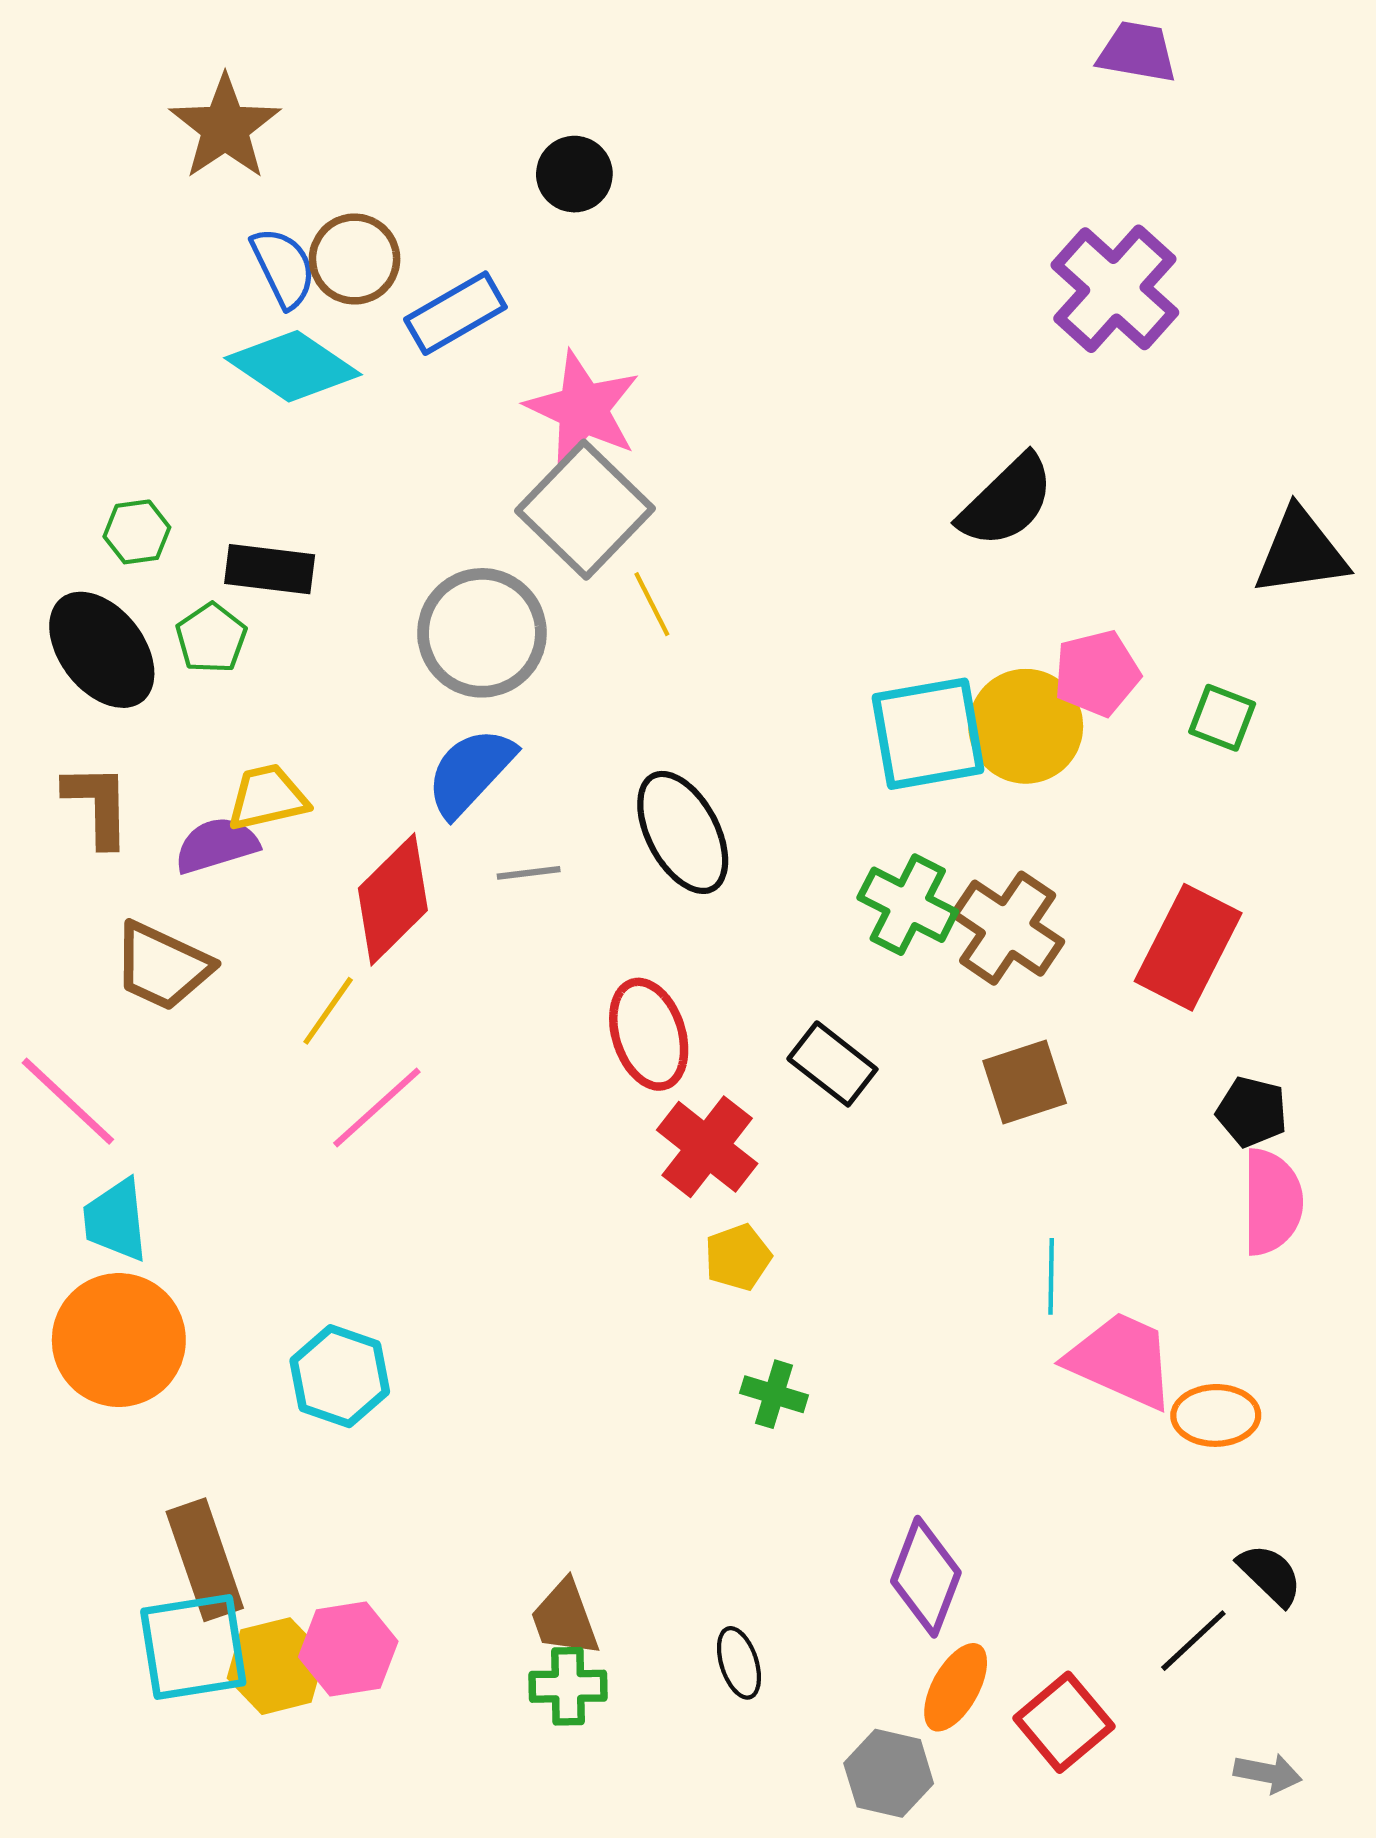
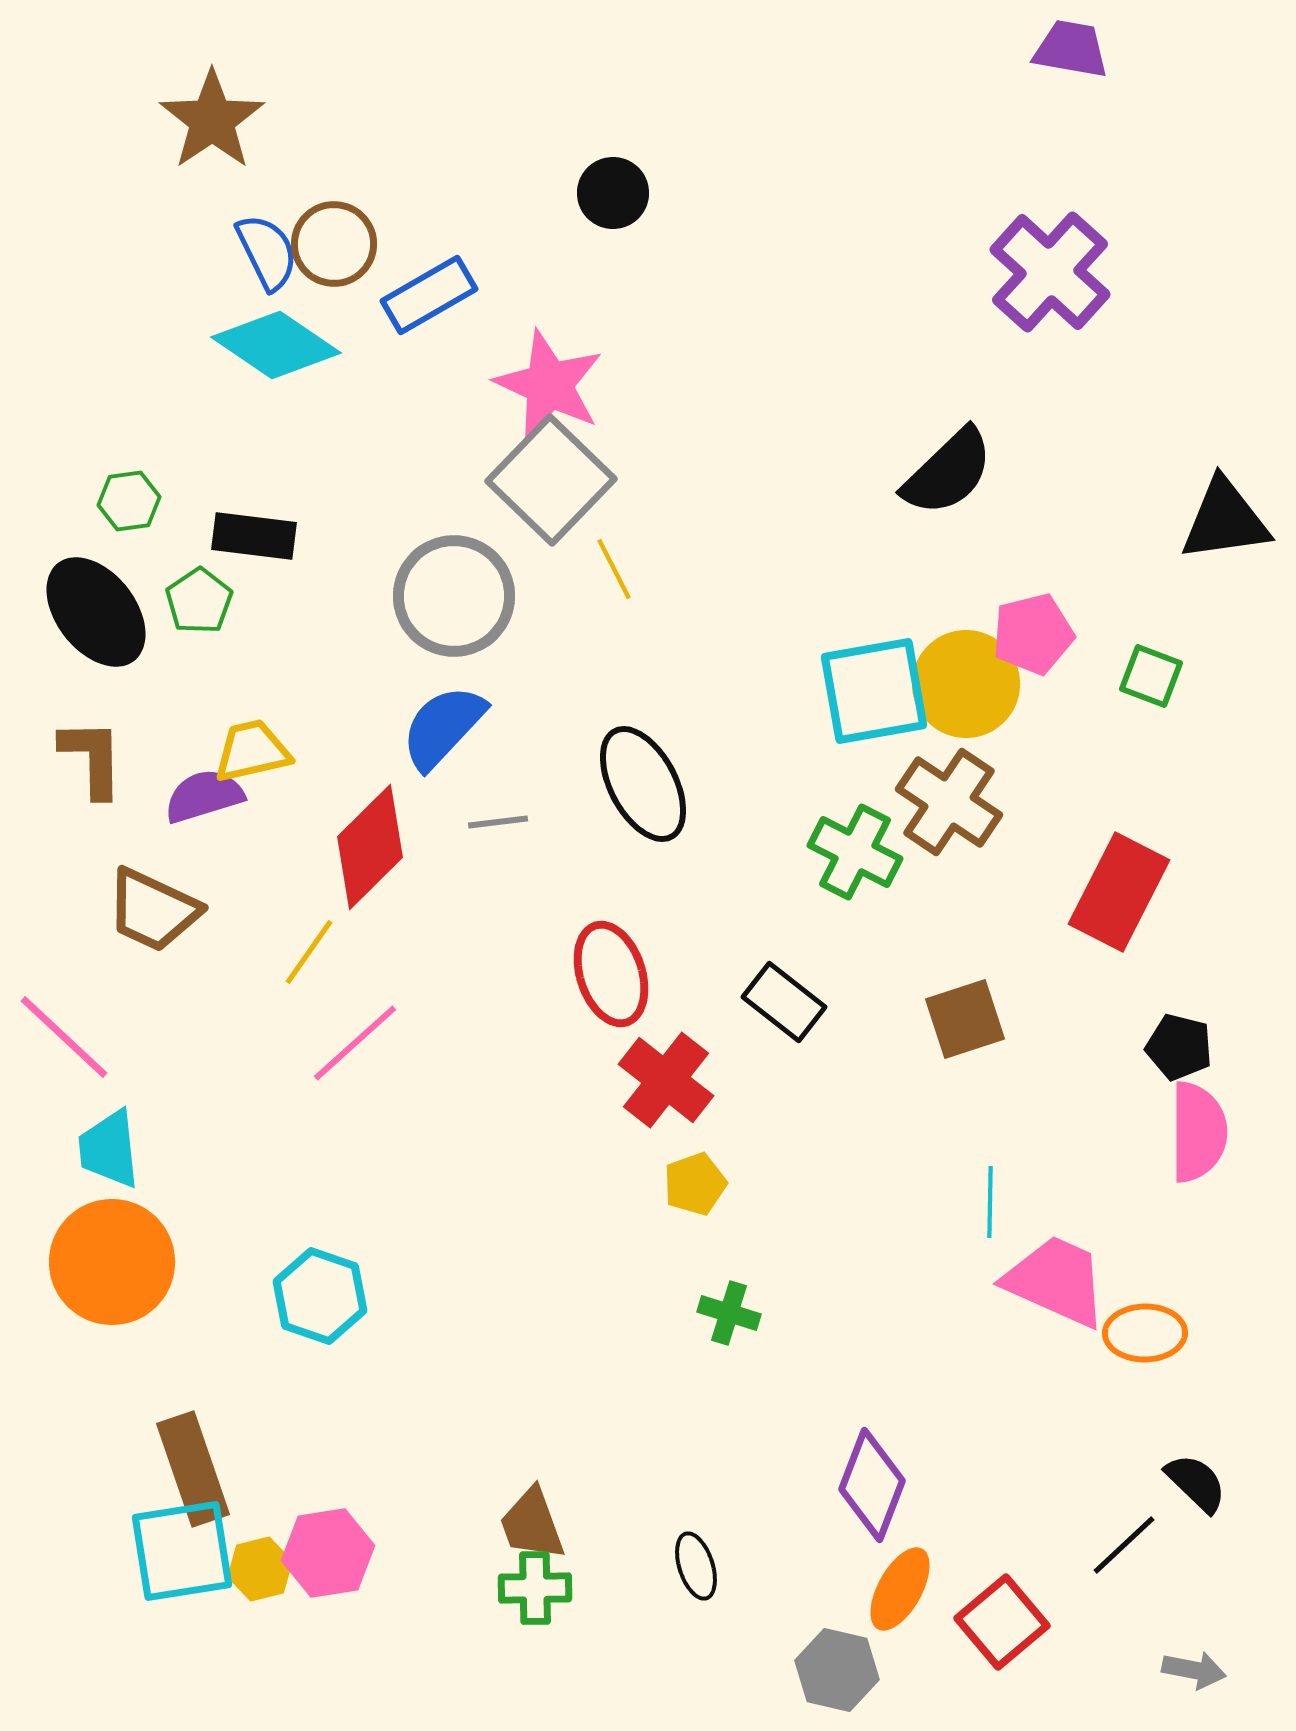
black circle: (574, 174) -> (613, 193), moved
brown cross: (1008, 928) -> (949, 802), moved
yellow hexagon: (276, 1666) -> (260, 1569), size x0.7

